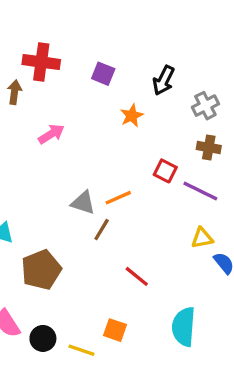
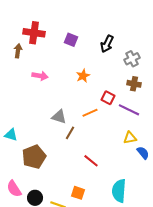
orange star: (132, 116) -> (83, 76), moved
pink arrow: (51, 134) -> (40, 76), turned 42
orange line: (118, 198) -> (90, 113), moved

